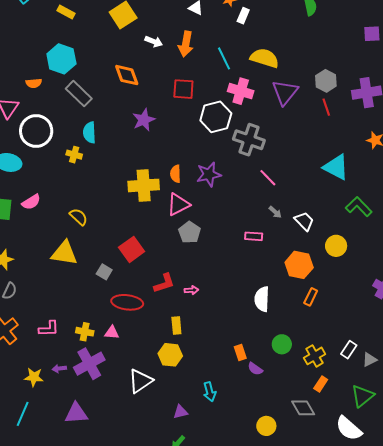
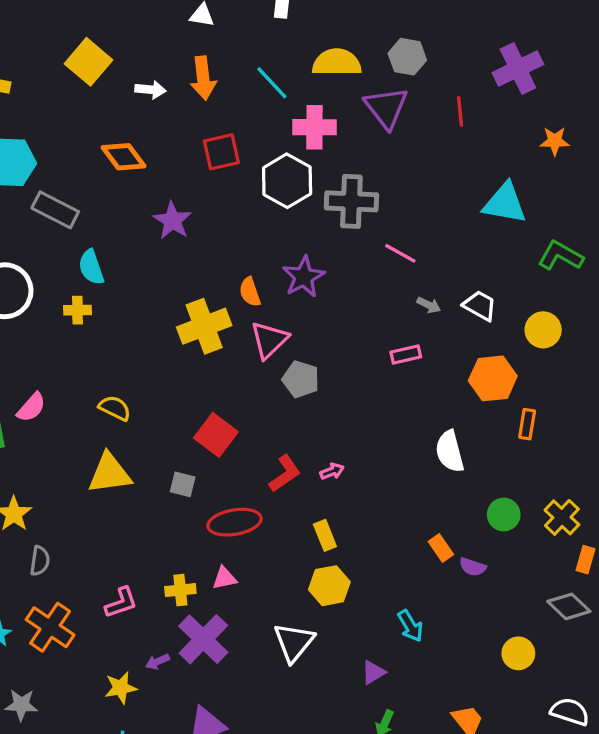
gray hexagon: (326, 81) -> (407, 57), moved
red line: (326, 107) -> (460, 111), turned 30

